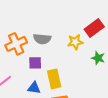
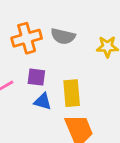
purple square: (35, 63) -> (36, 77), moved

